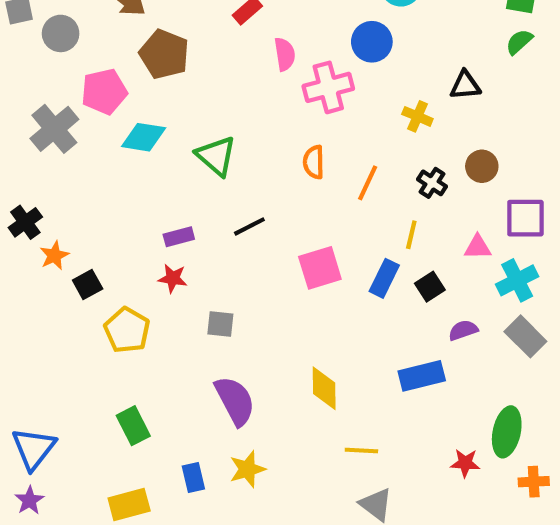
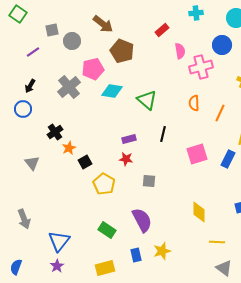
black line: (249, 226) -> (163, 134), turned -49
purple semicircle: (235, 401) -> (142, 220), moved
green rectangle: (133, 426) -> (107, 230), turned -30

